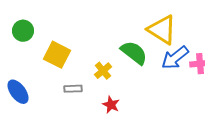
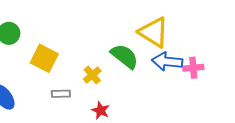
blue arrow: (175, 58) -> (167, 61), turned 44

